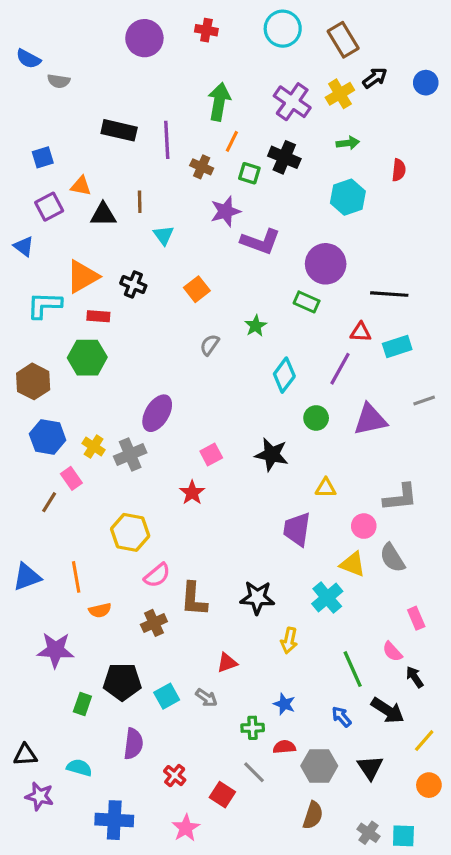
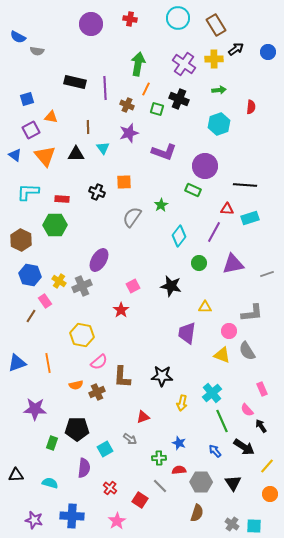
yellow cross: (340, 94) -> (214, 59), turned 30
purple star: (226, 211) -> (129, 133), moved
black triangle: (103, 215) -> (76, 154), moved
orange triangle: (82, 277) -> (45, 156), moved, turned -40
black cross: (133, 284) -> (97, 192), moved
orange square: (197, 289) -> (124, 182), turned 35
gray semicircle: (210, 345) -> (132, 217), size x1.5
gray line: (424, 400) -> (267, 274), moved
cyan cross: (327, 598) -> (212, 393), moved
orange semicircle: (100, 610) -> (76, 385), moved
cyan square: (167, 696) -> (105, 449), moved
purple star: (40, 796) -> (34, 520), moved

